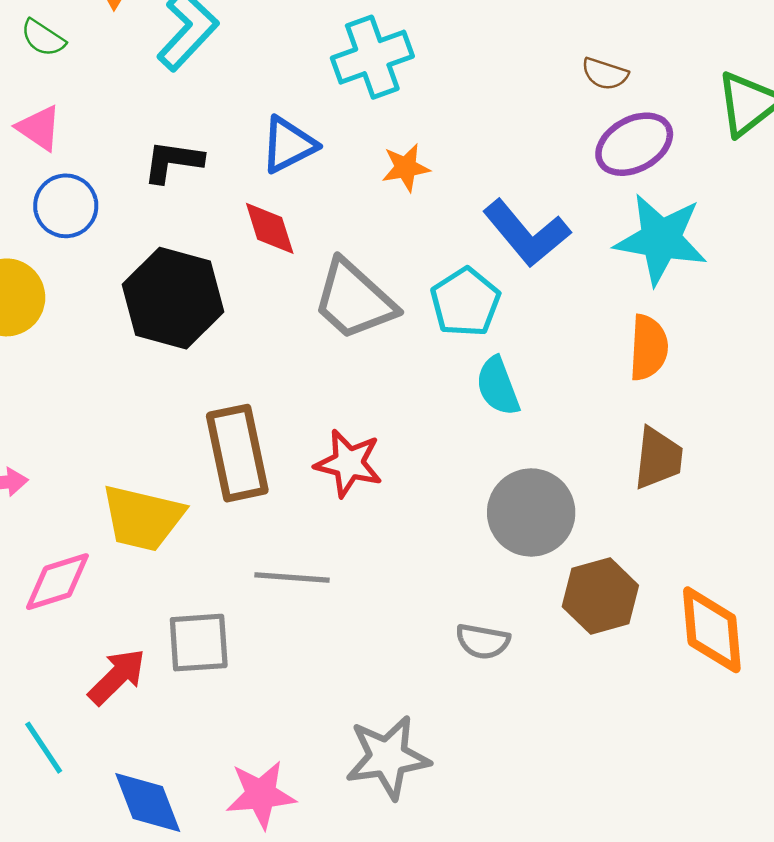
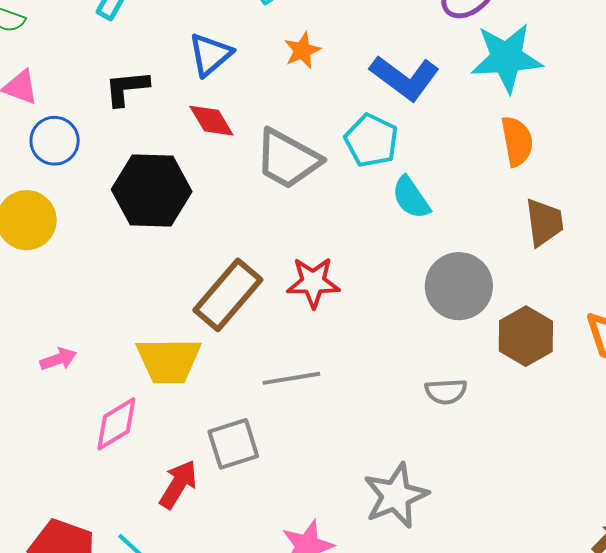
brown rectangle: (237, 453) -> (228, 295), turned 66

